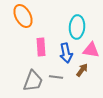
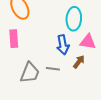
pink rectangle: (41, 47) -> (14, 39), moved

